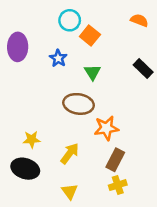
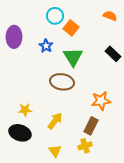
green triangle: (92, 72) -> (73, 57), size x1.5
orange star: (106, 128) -> (101, 101), moved
yellow cross: (118, 185) -> (85, 146), moved

